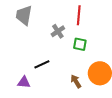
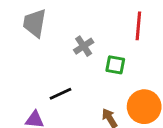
red line: (79, 15) -> (138, 26), moved

